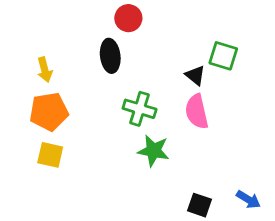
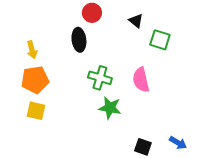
black triangle: (195, 75) -> (136, 21), moved

